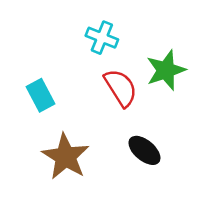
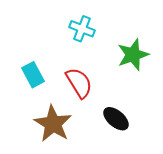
red semicircle: (121, 88) -> (79, 83), moved

